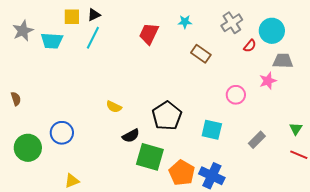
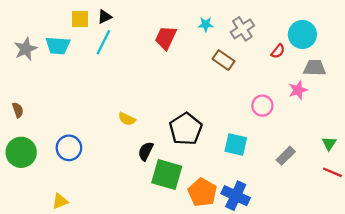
gray cross: (232, 23) -> (242, 29), moved
gray star: (23, 31) -> (26, 49), moved
black semicircle: (131, 136) -> (146, 151), turned 144
green circle: (28, 148) -> (21, 152), moved
yellow triangle: (72, 181) -> (60, 201), moved

